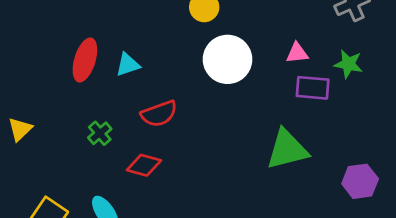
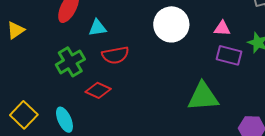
cyan triangle: (128, 65) -> (97, 28), moved
yellow triangle: (20, 129) -> (16, 30), moved
green cross: (100, 133) -> (70, 62), size x1.6

